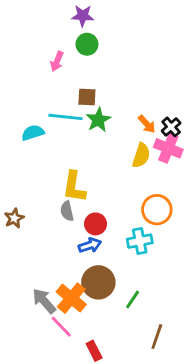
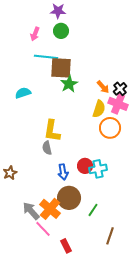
pink arrow: (57, 61) -> (35, 34), moved
brown square: (87, 97) -> (61, 68), size x1.6
cyan line: (66, 117) -> (46, 57), moved
orange circle: (157, 210) -> (110, 128), moved
brown star: (14, 218) -> (10, 173), moved
red circle: (96, 224) -> (85, 166), moved
blue arrow: (90, 245) -> (63, 172), turned 98

